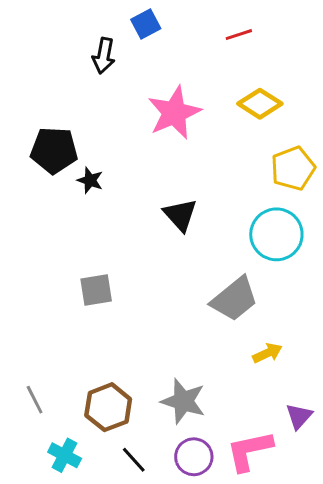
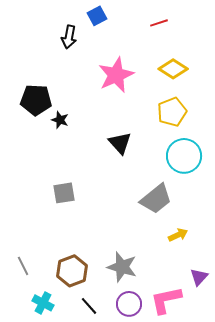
yellow pentagon: (293, 168) -> (172, 112), moved

